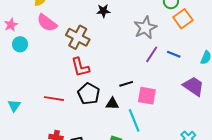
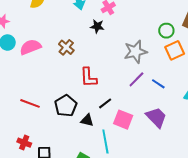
pink semicircle: (47, 23) -> (30, 47), moved, turned 110
brown cross: (78, 37) -> (66, 47), size x0.7
red L-shape: (80, 67) -> (88, 77), moved
black line: (126, 84) -> (105, 103), turned -32
purple trapezoid: (193, 86) -> (156, 117), moved

